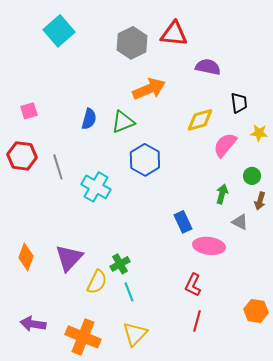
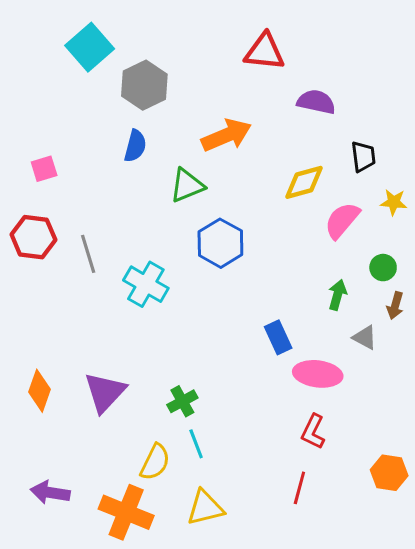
gray hexagon: (132, 43) -> (144, 85), moved
blue semicircle: (89, 119) -> (135, 146), moved
yellow semicircle: (97, 282) -> (155, 462), moved
red L-shape: (193, 285) -> (313, 432), moved
yellow triangle: (135, 334) -> (205, 508), turned 32

